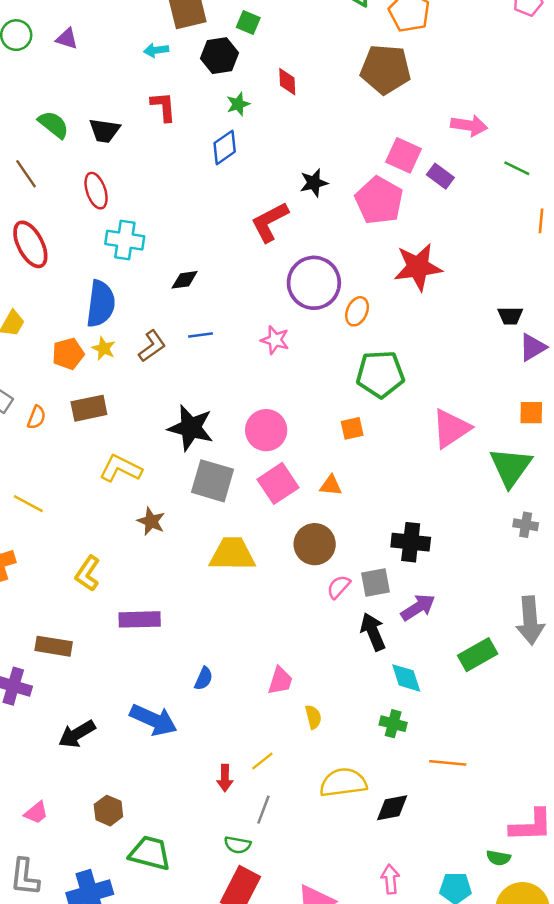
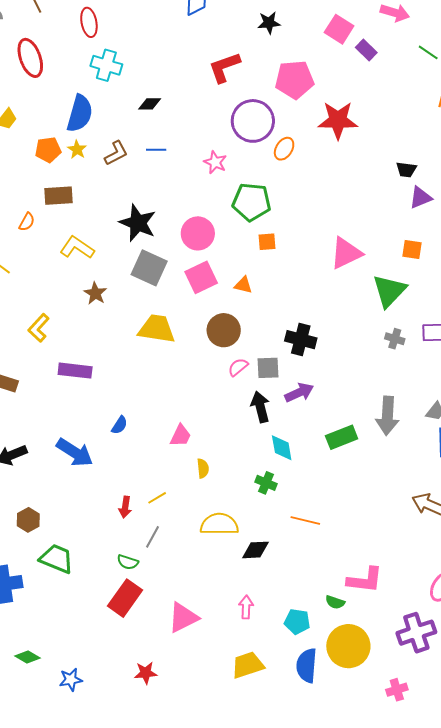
black star: (314, 183) -> (269, 23), moved
pink pentagon: (379, 200) -> (294, 80), moved, turned 30
green pentagon: (380, 374) -> (252, 202), moved
orange semicircle: (36, 417) -> (27, 222), moved

